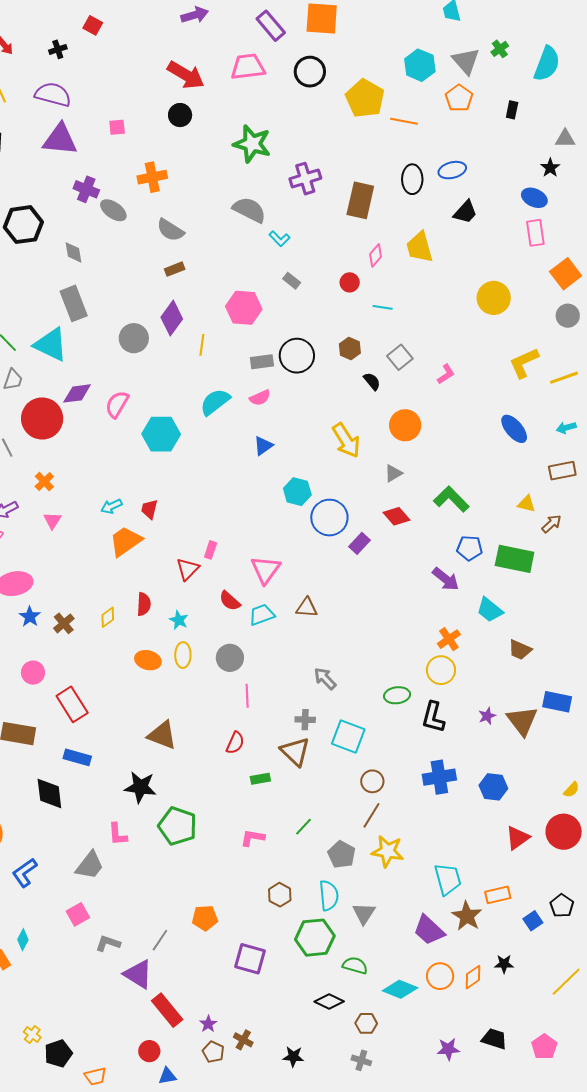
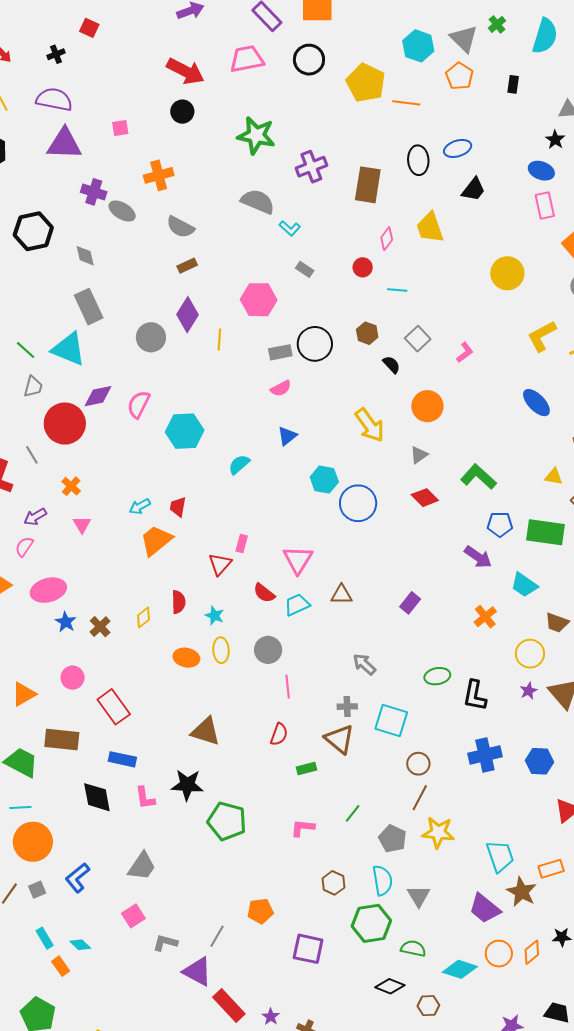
cyan semicircle: (215, 402) -> (239, 464), moved, size x0.7
purple rectangle: (360, 543) -> (410, 603), moved
yellow circle: (441, 670) -> (530, 654), moved
pink L-shape: (118, 834) -> (145, 798), moved
cyan diamond: (23, 940) -> (80, 945), turned -70

